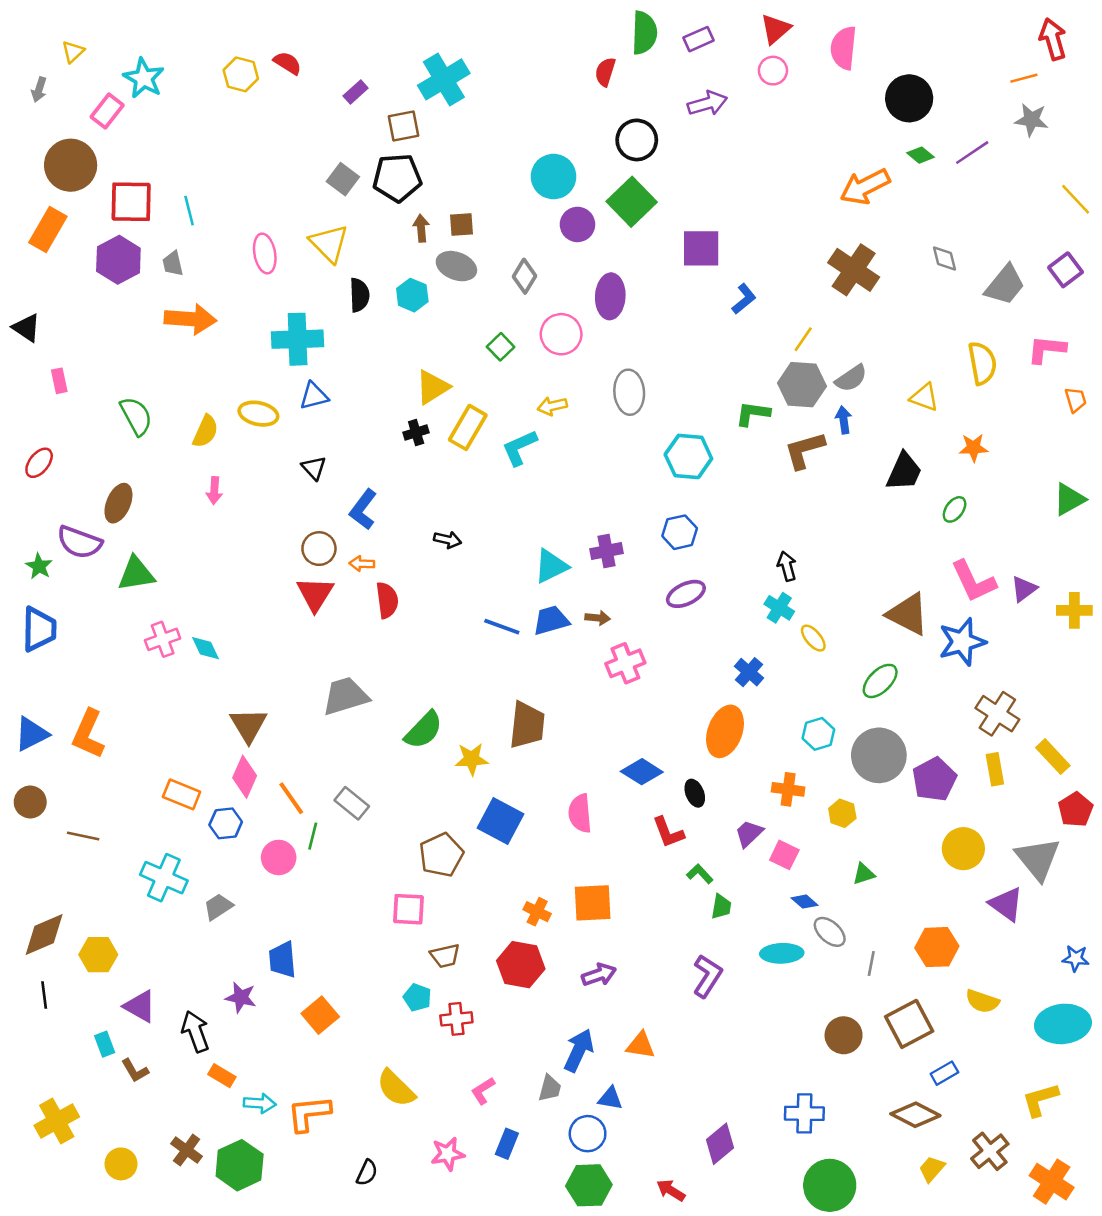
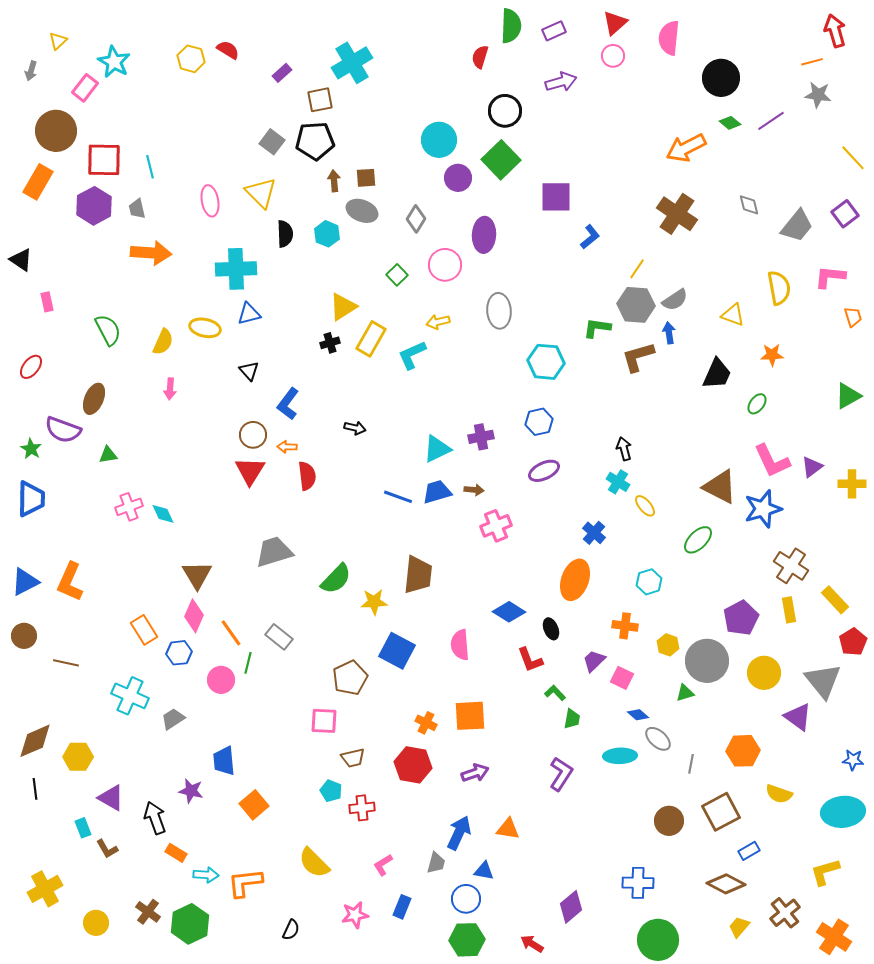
green triangle: (136, 574) -> (108, 455), size x0.6
gray circle: (879, 755) -> (707, 661), moved
orange rectangle: (182, 794) -> (144, 630), turned 36

